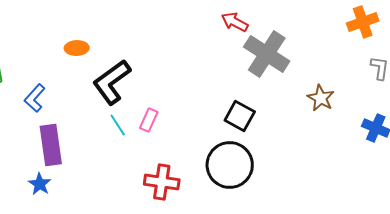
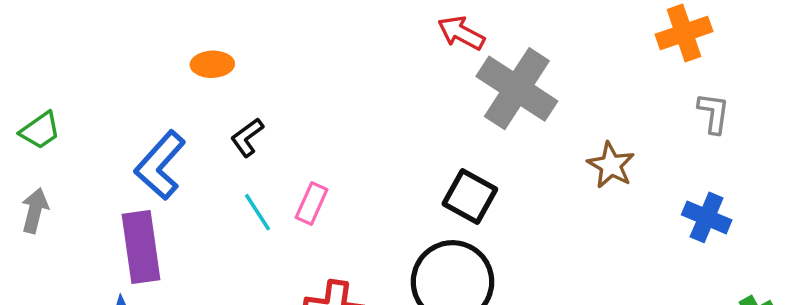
orange ellipse: (77, 48) -> (212, 64), moved
black L-shape: (112, 82) -> (247, 137), size x0.5
blue L-shape: (35, 98) -> (160, 165), moved, size x1.4

